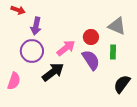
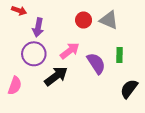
gray triangle: (117, 26) -> (109, 20), moved
red circle: (91, 37) -> (84, 20), moved

